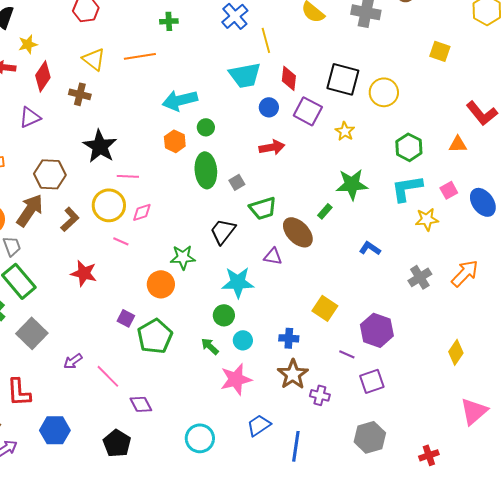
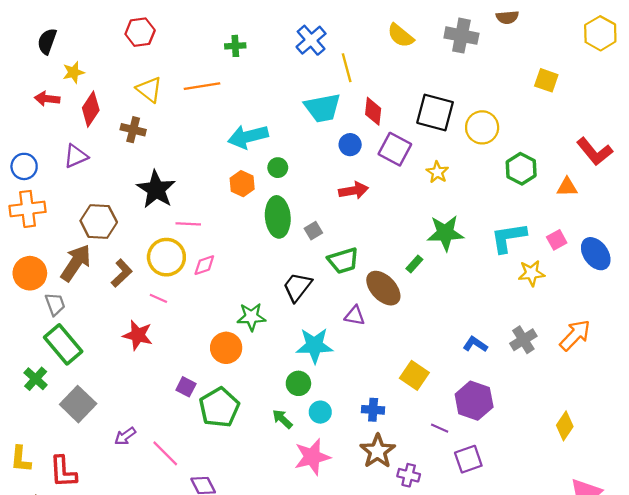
green hexagon: (409, 147) -> (521, 169), moved
pink line: (121, 241) -> (158, 298), moved
blue L-shape: (370, 248) -> (475, 344), moved

